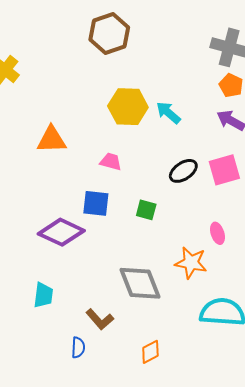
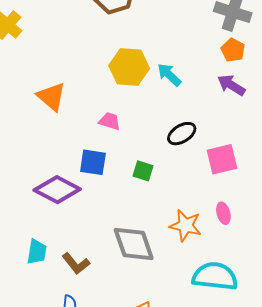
orange triangle: (52, 140) -> (51, 97), turned 40
pink square: (224, 170) -> (222, 159), moved
pink ellipse: (218, 233) -> (223, 213), moved
brown L-shape: (100, 319) -> (76, 263), moved

